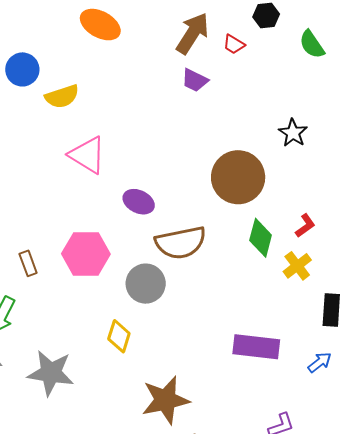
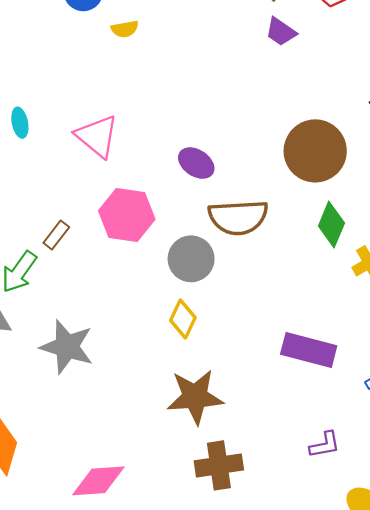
yellow semicircle: (62, 97) -> (125, 29), size x0.7
pink triangle: (87, 155) -> (97, 136), moved
brown rectangle: (28, 263) -> (56, 235), moved, turned 50
yellow diamond: (119, 336) -> (183, 319), moved

